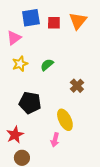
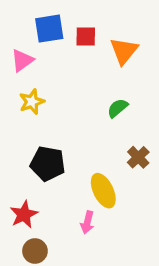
orange triangle: (78, 21) -> (124, 51), moved
green semicircle: (47, 65) -> (118, 108), moved
brown cross: (77, 86) -> (138, 157), moved

